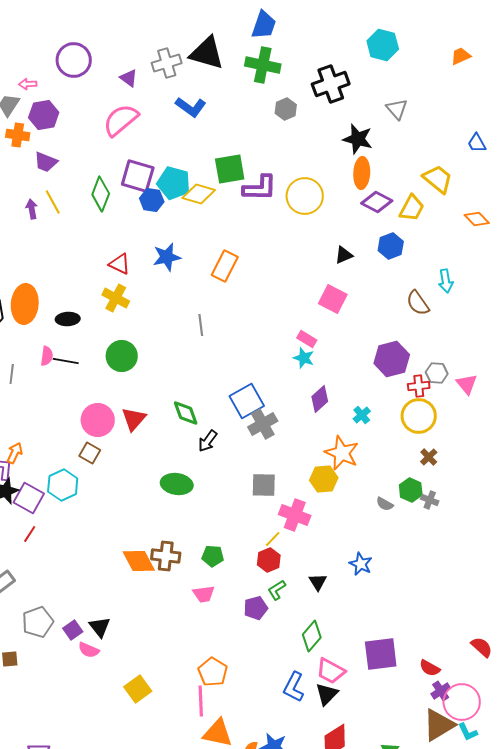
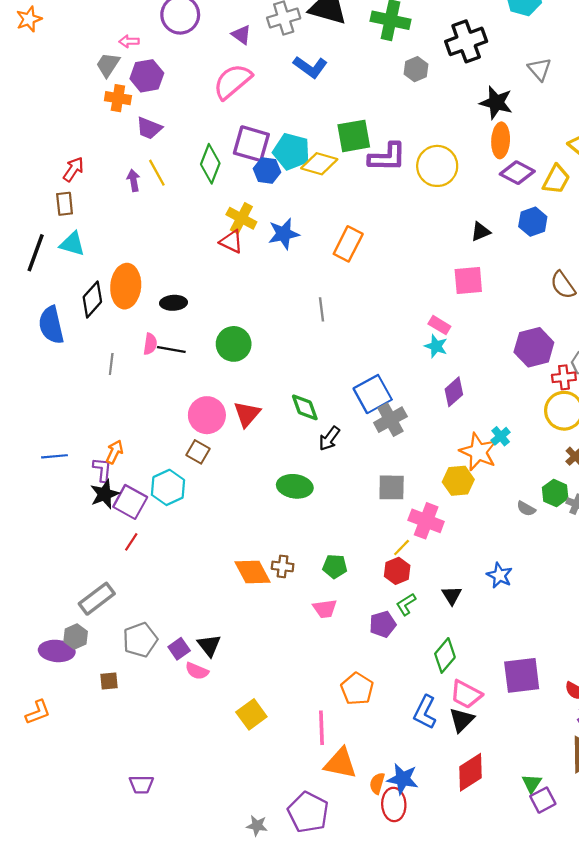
yellow cross: (116, 298) -> (241, 218), moved
pink square: (333, 299) -> (468, 281), turned -32
cyan cross: (362, 415) -> (501, 436), moved
brown cross: (166, 556) -> (283, 566), size x0.7
orange pentagon: (213, 672) -> (357, 689), moved

